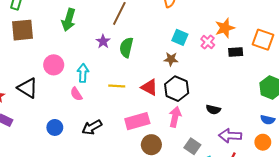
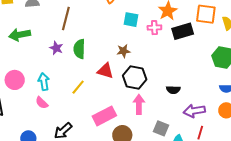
green arrow: (69, 20) -> (20, 35), turned 75
cyan square: (180, 37) -> (131, 20), moved
pink cross: (208, 42) -> (154, 28), turned -32
black rectangle: (236, 52) -> (183, 31), size x1.5
yellow line: (117, 86) -> (78, 87), turned -42
red triangle: (149, 87) -> (105, 71), moved

